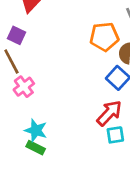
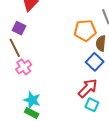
cyan square: (115, 135) -> (92, 105), turned 32

